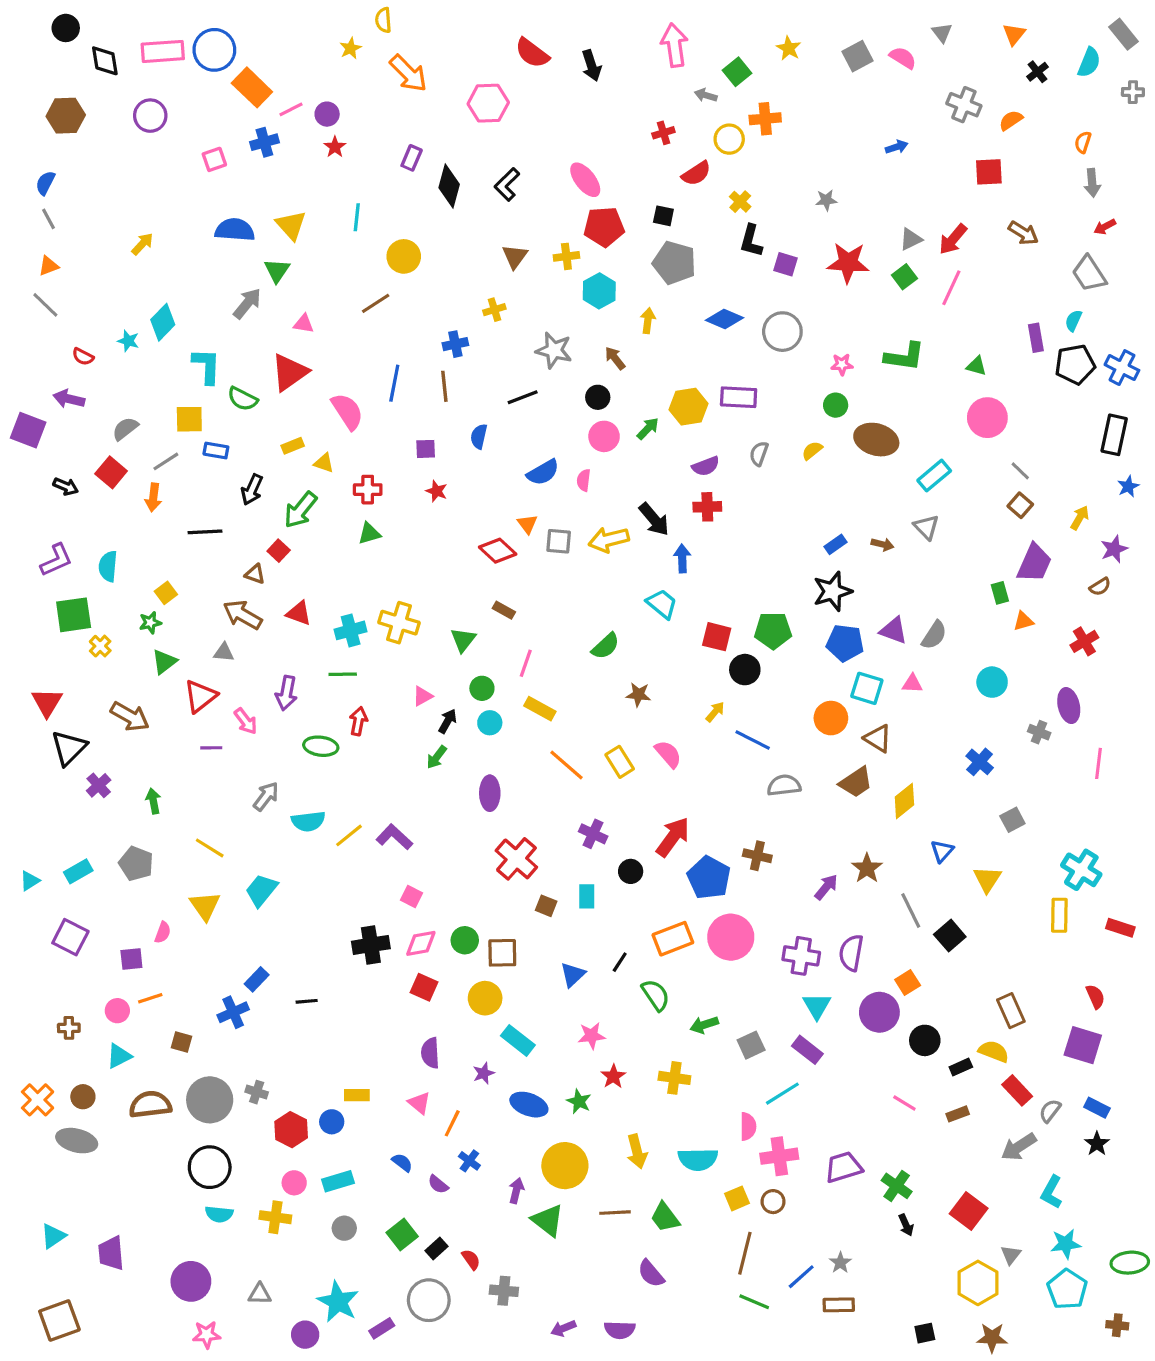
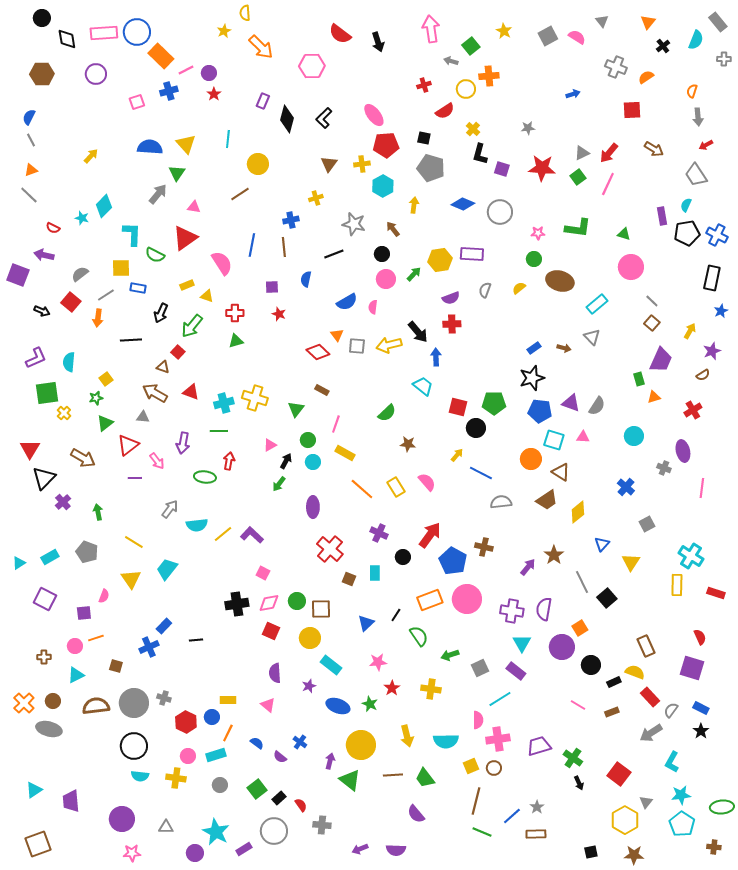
orange line: (452, 1123) -> (228, 733), moved

